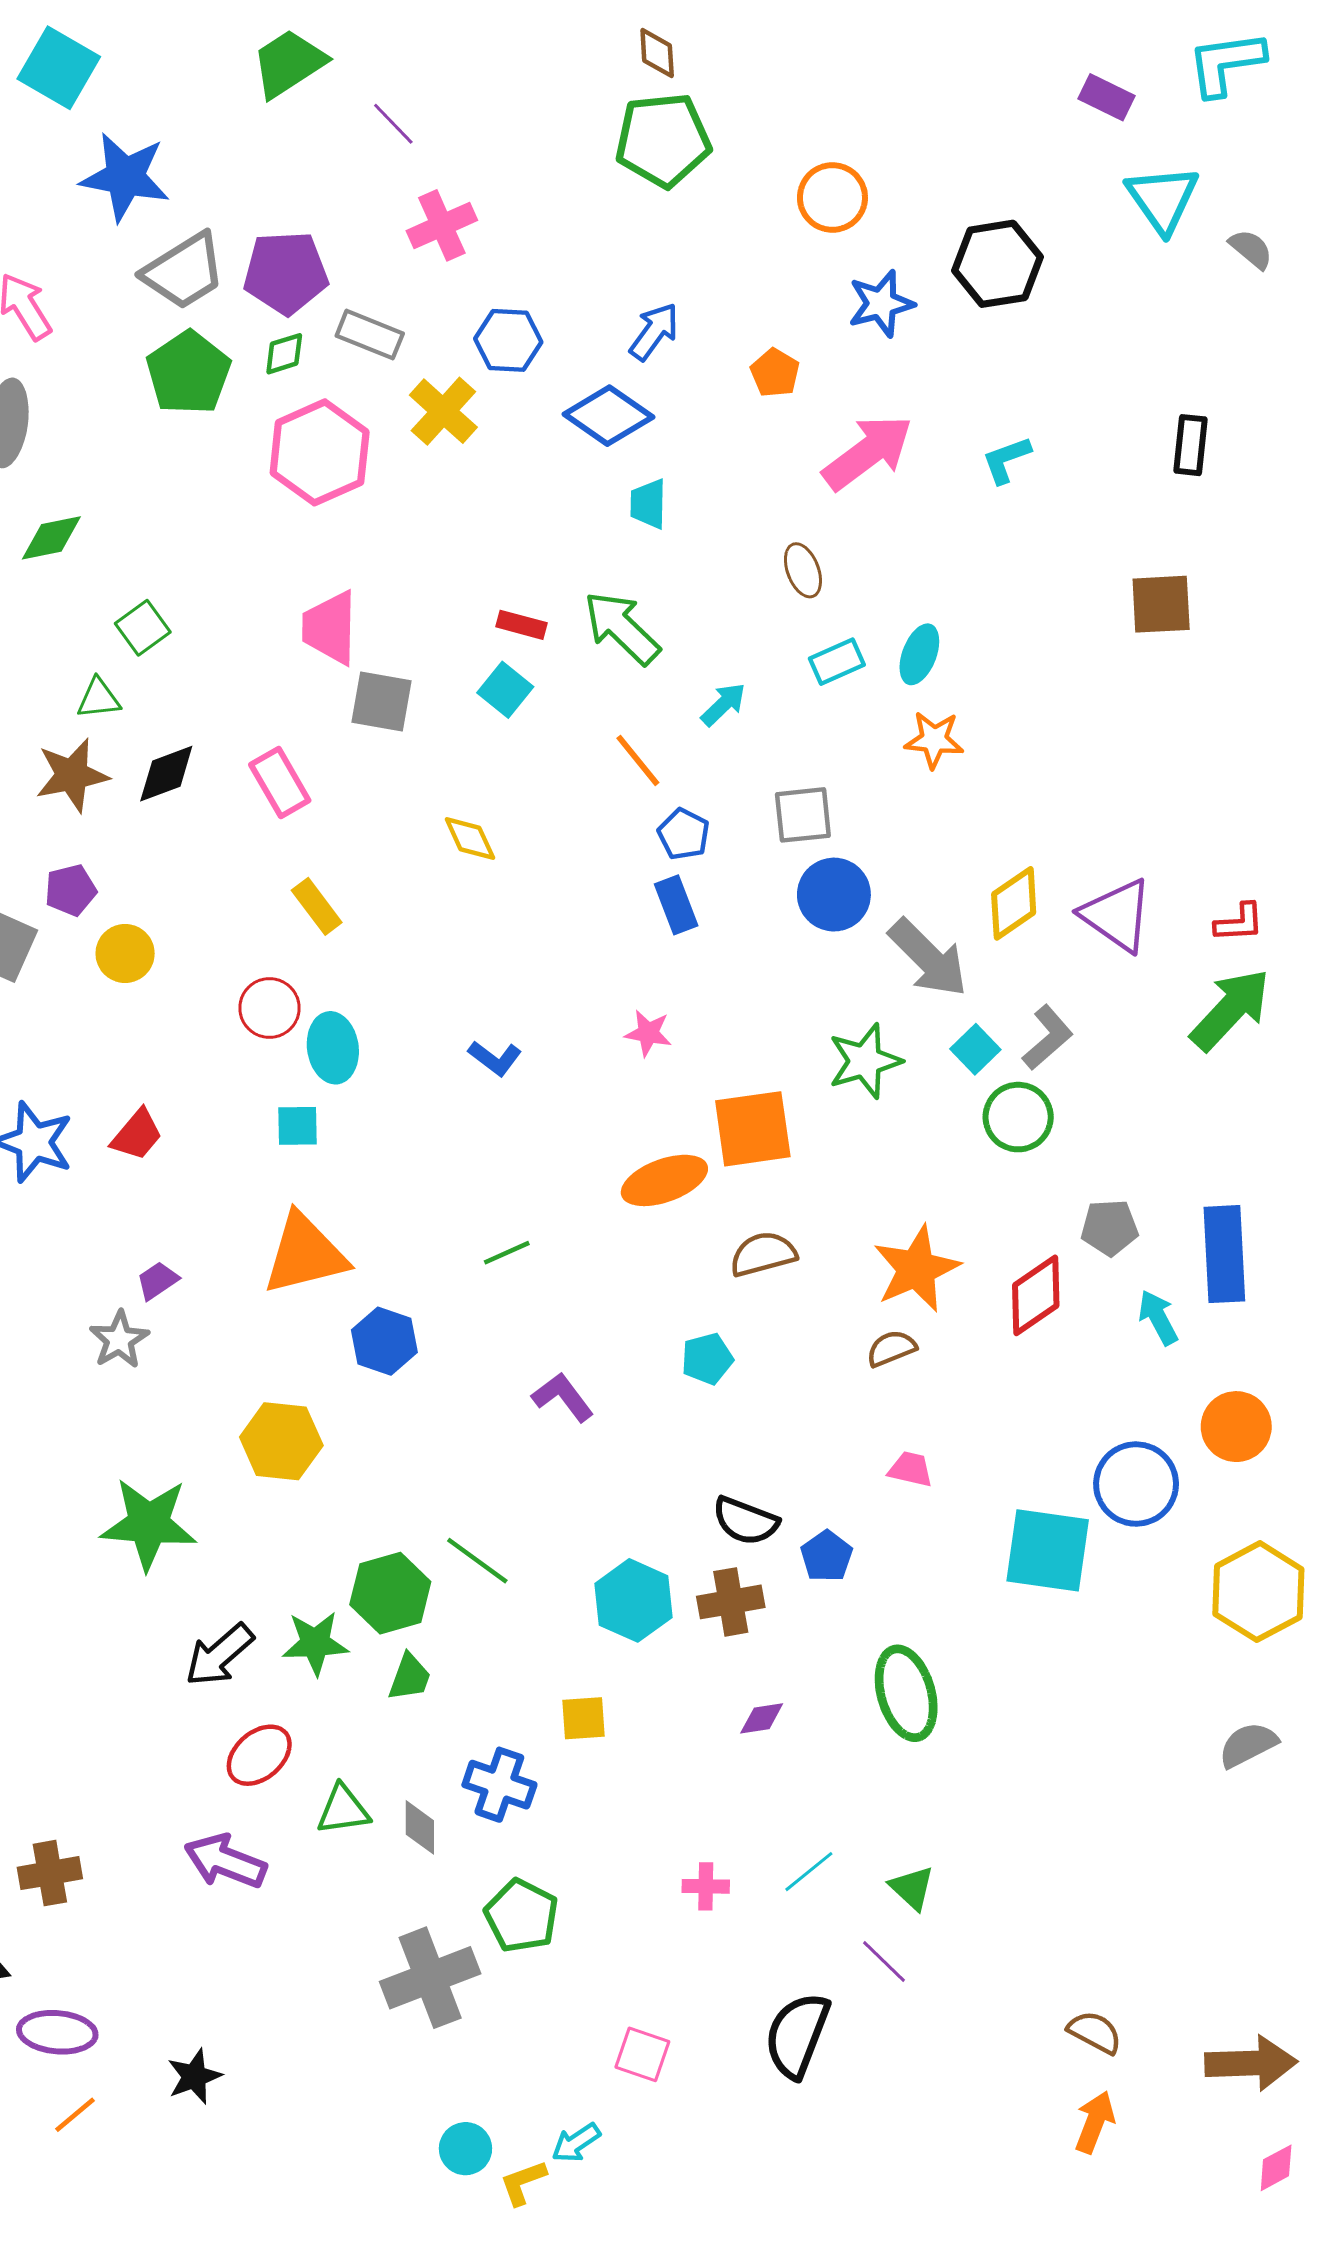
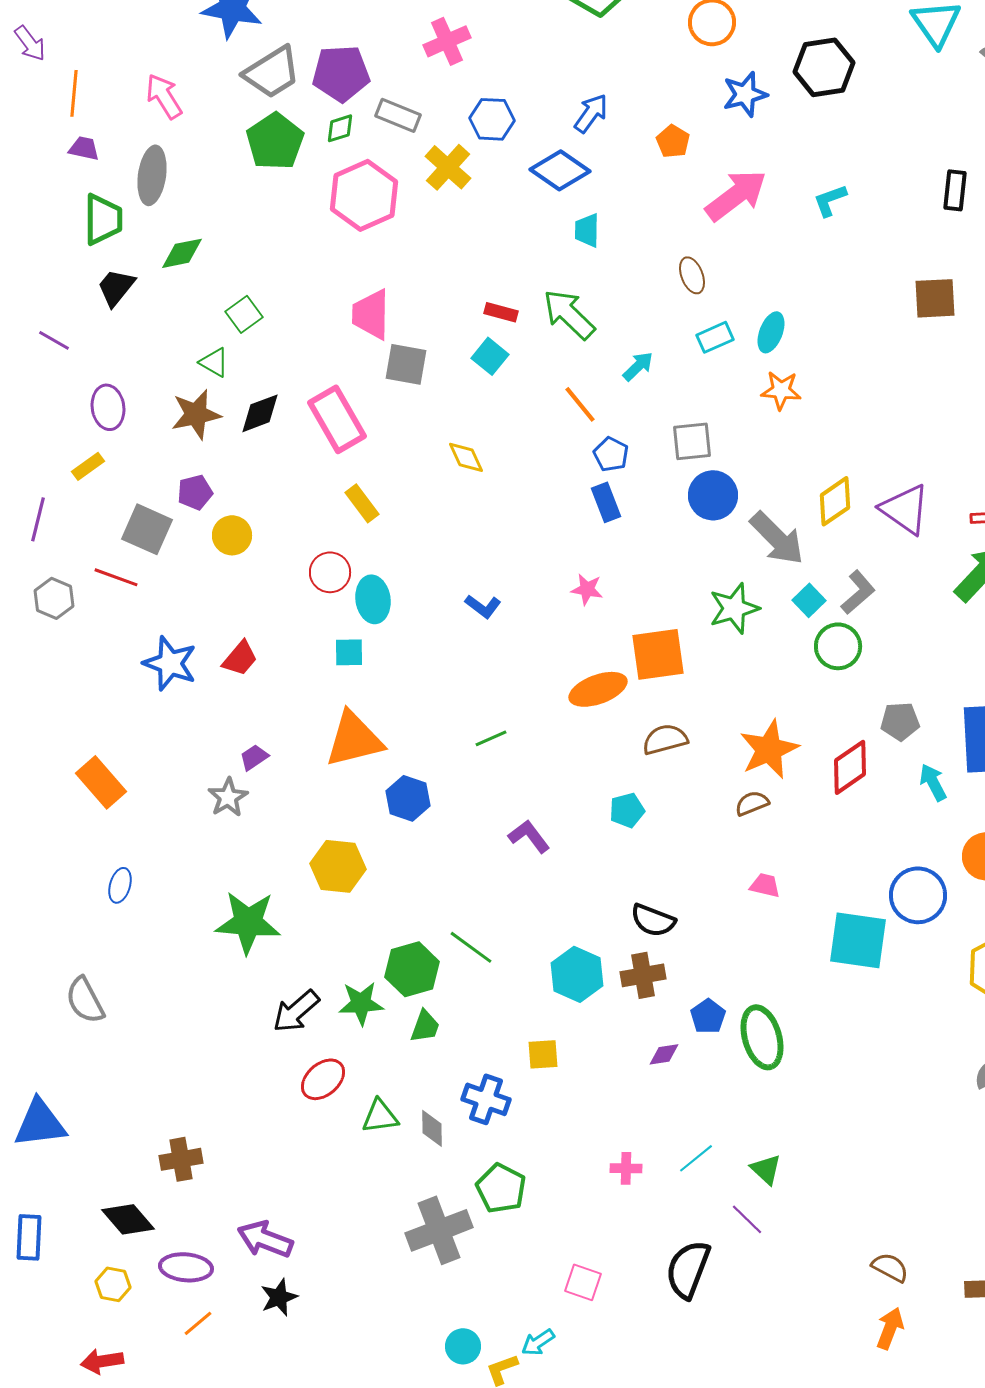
green triangle: (99, 699) -> (214, 362), turned 36
pink rectangle: (280, 783) -> (337, 419), size x1.4
blue pentagon: (827, 1556) -> (708, 1016), moved
purple arrow: (225, 1861) -> (265, 1239), moved

